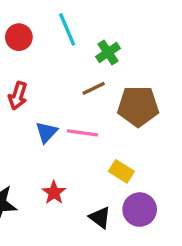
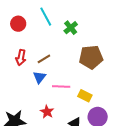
brown line: (94, 88) -> (44, 59), moved
pink line: (83, 133) -> (61, 87), moved

